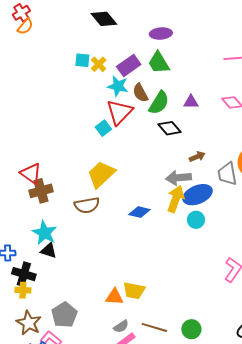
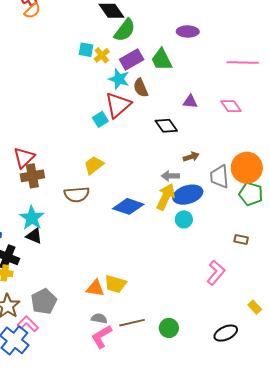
purple ellipse: (161, 34) -> (188, 31), moved
green semicircle: (159, 103) -> (125, 30), moved
red triangle: (31, 173) -> (24, 158), turned 35
yellow trapezoid: (101, 174) -> (94, 165), size x0.7
gray arrow: (178, 178) -> (170, 176), size x0.7
blue diamond: (139, 212) -> (128, 206), size x1.4
gray semicircle: (121, 326) -> (99, 318), turned -140
brown line: (154, 327) -> (132, 323), turned -35

